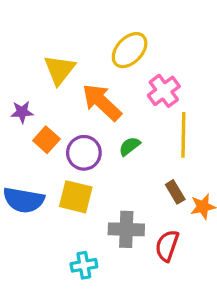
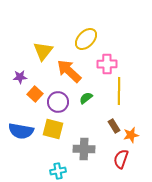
pink cross: (164, 91) -> (107, 64), turned 36
red semicircle: (167, 246) -> (121, 159), moved

